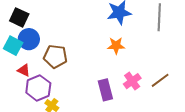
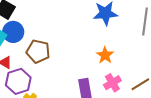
orange star: (116, 46) -> (105, 55), moved, turned 30

